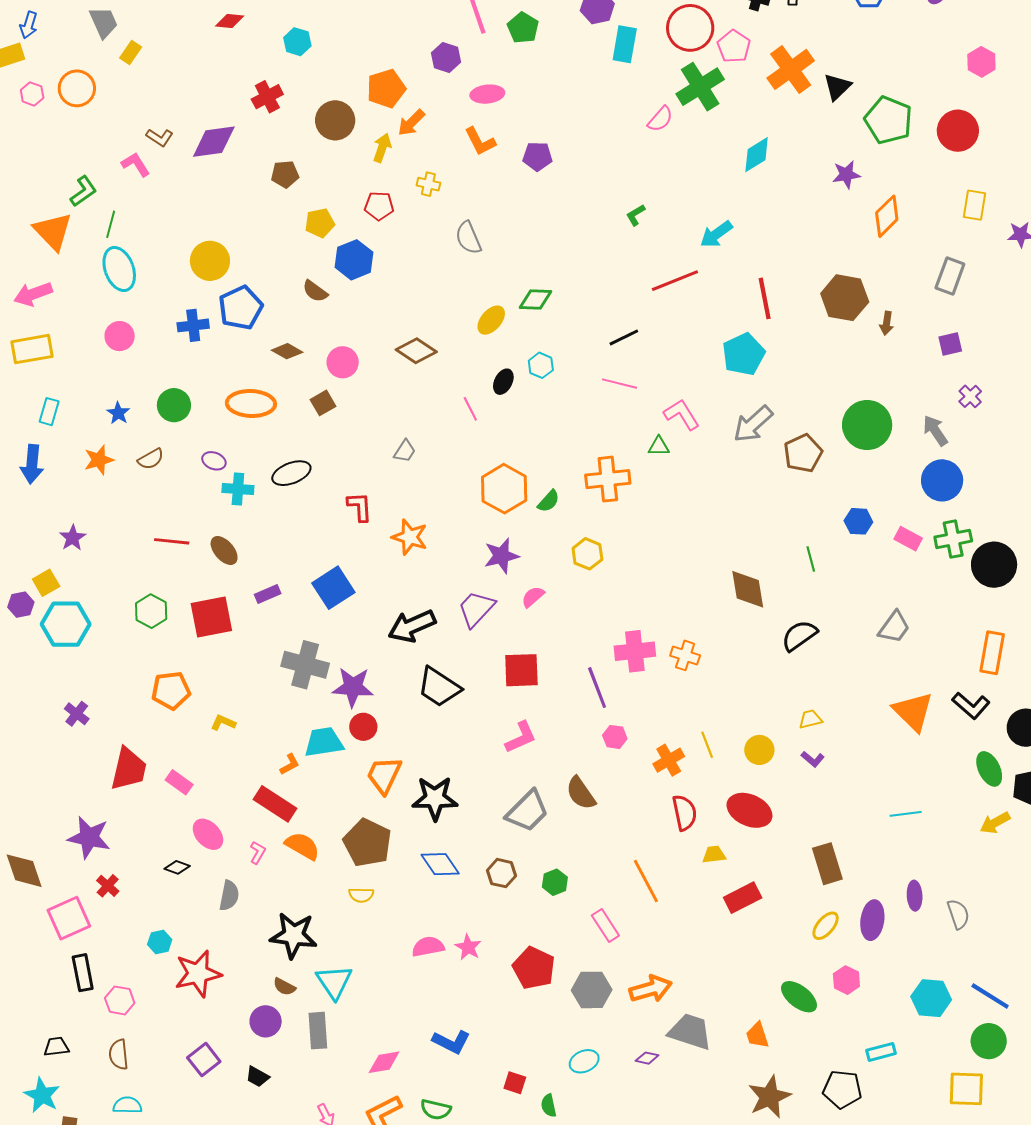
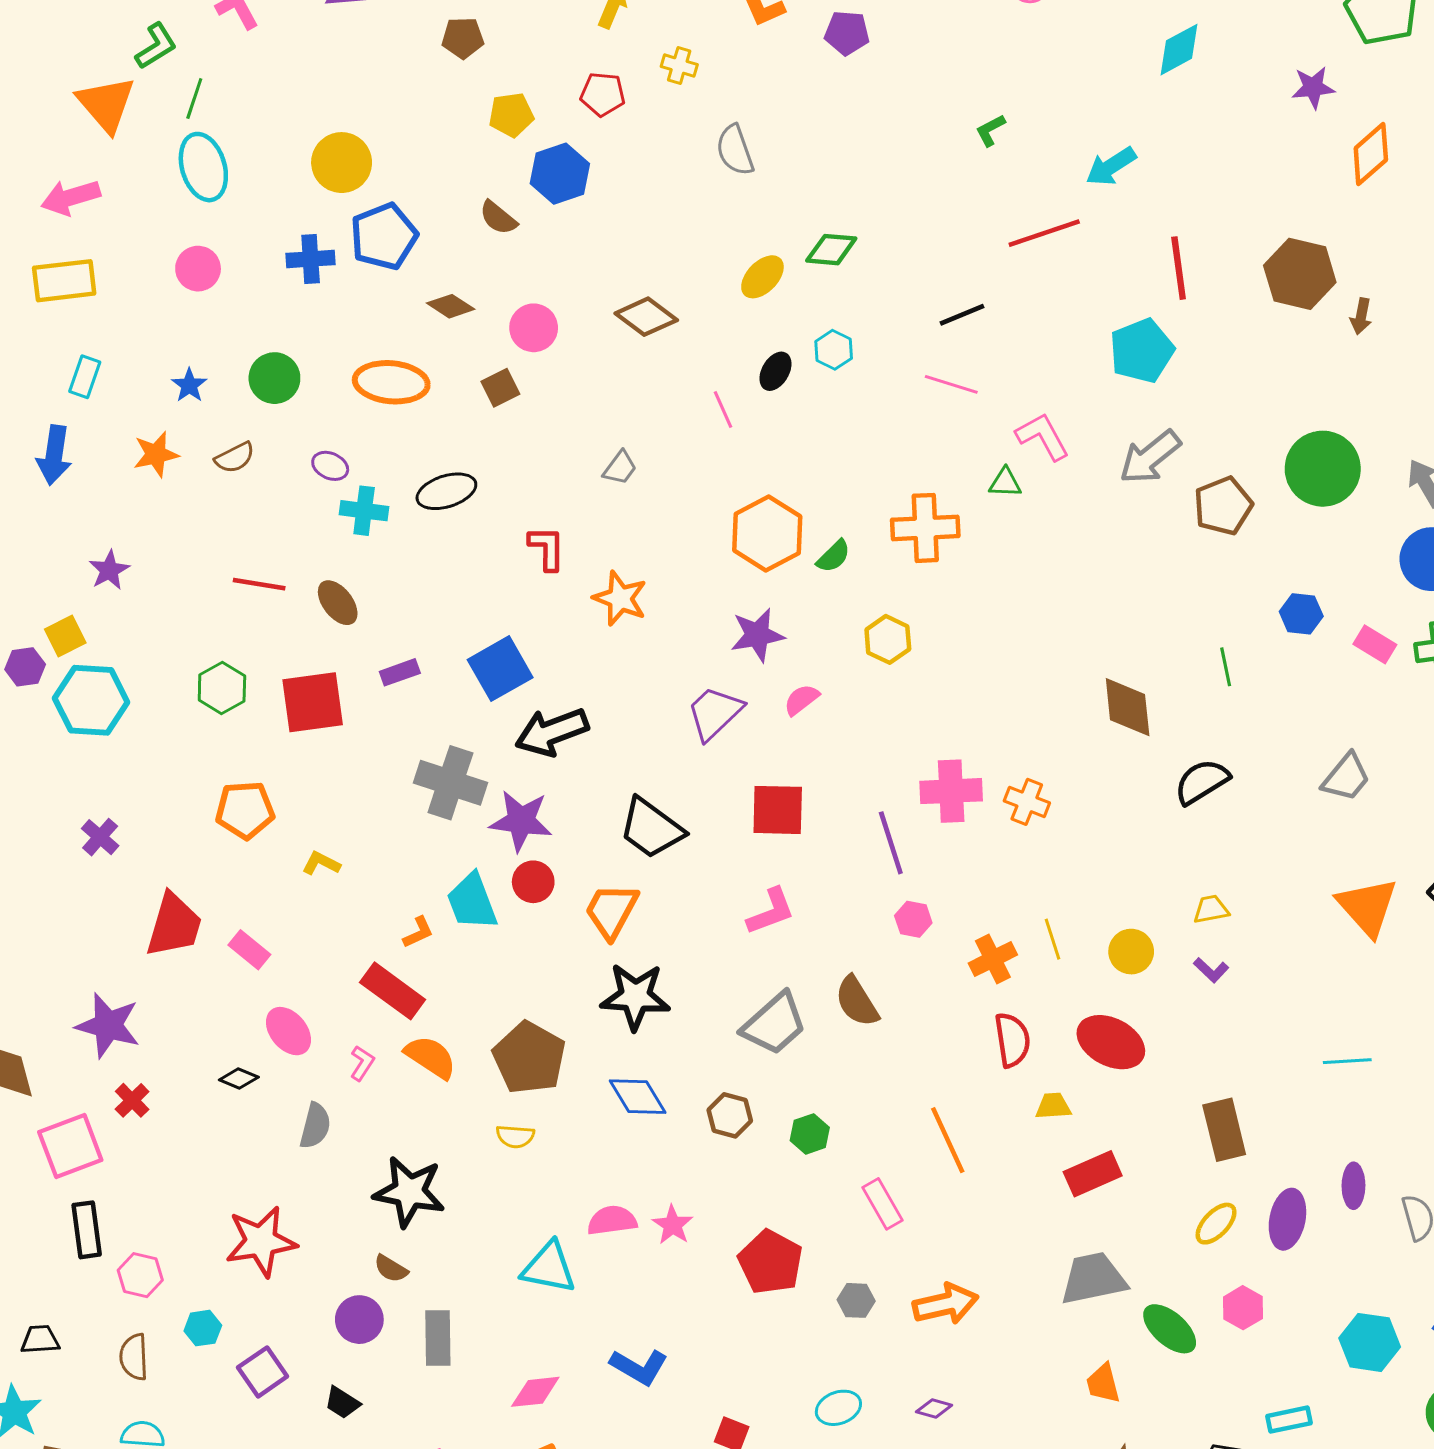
black arrow: (412, 626) -> (552, 732), moved
cyan trapezoid: (324, 742) -> (472, 902), turned -105
orange trapezoid: (384, 775) -> (611, 911), moved
cyan hexagon: (160, 942) -> (203, 1328), moved
cyan triangle: (334, 982) -> (549, 1268), moved, turned -48
gray hexagon: (592, 990) -> (856, 1300), size x0.6
gray trapezoid: (690, 1032) -> (1093, 1279), moved, turned -33

